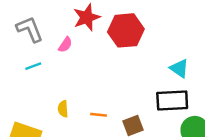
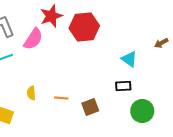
pink semicircle: (65, 45) -> (33, 39), size x1.6
black rectangle: (172, 101) -> (123, 86), size x0.6

